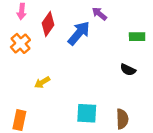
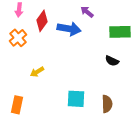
blue arrow: (79, 33) -> (69, 29), turned 60
green rectangle: (137, 37) -> (120, 32), size x1.5

